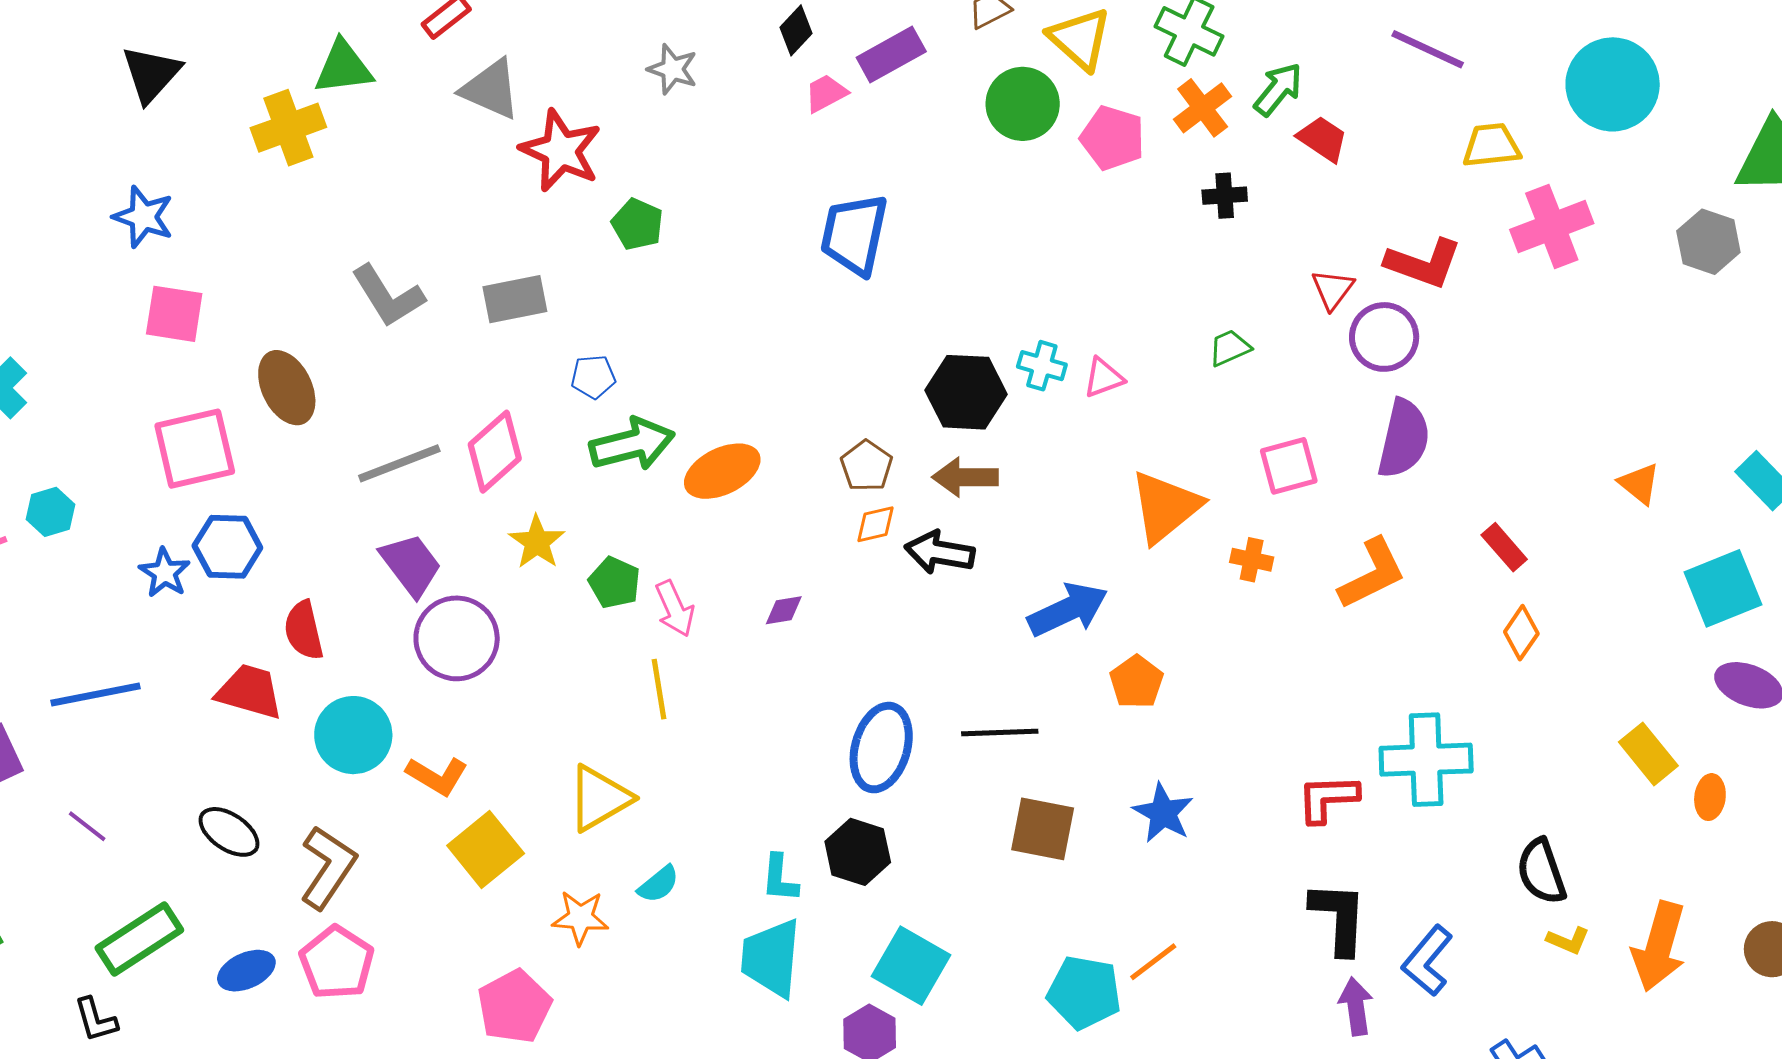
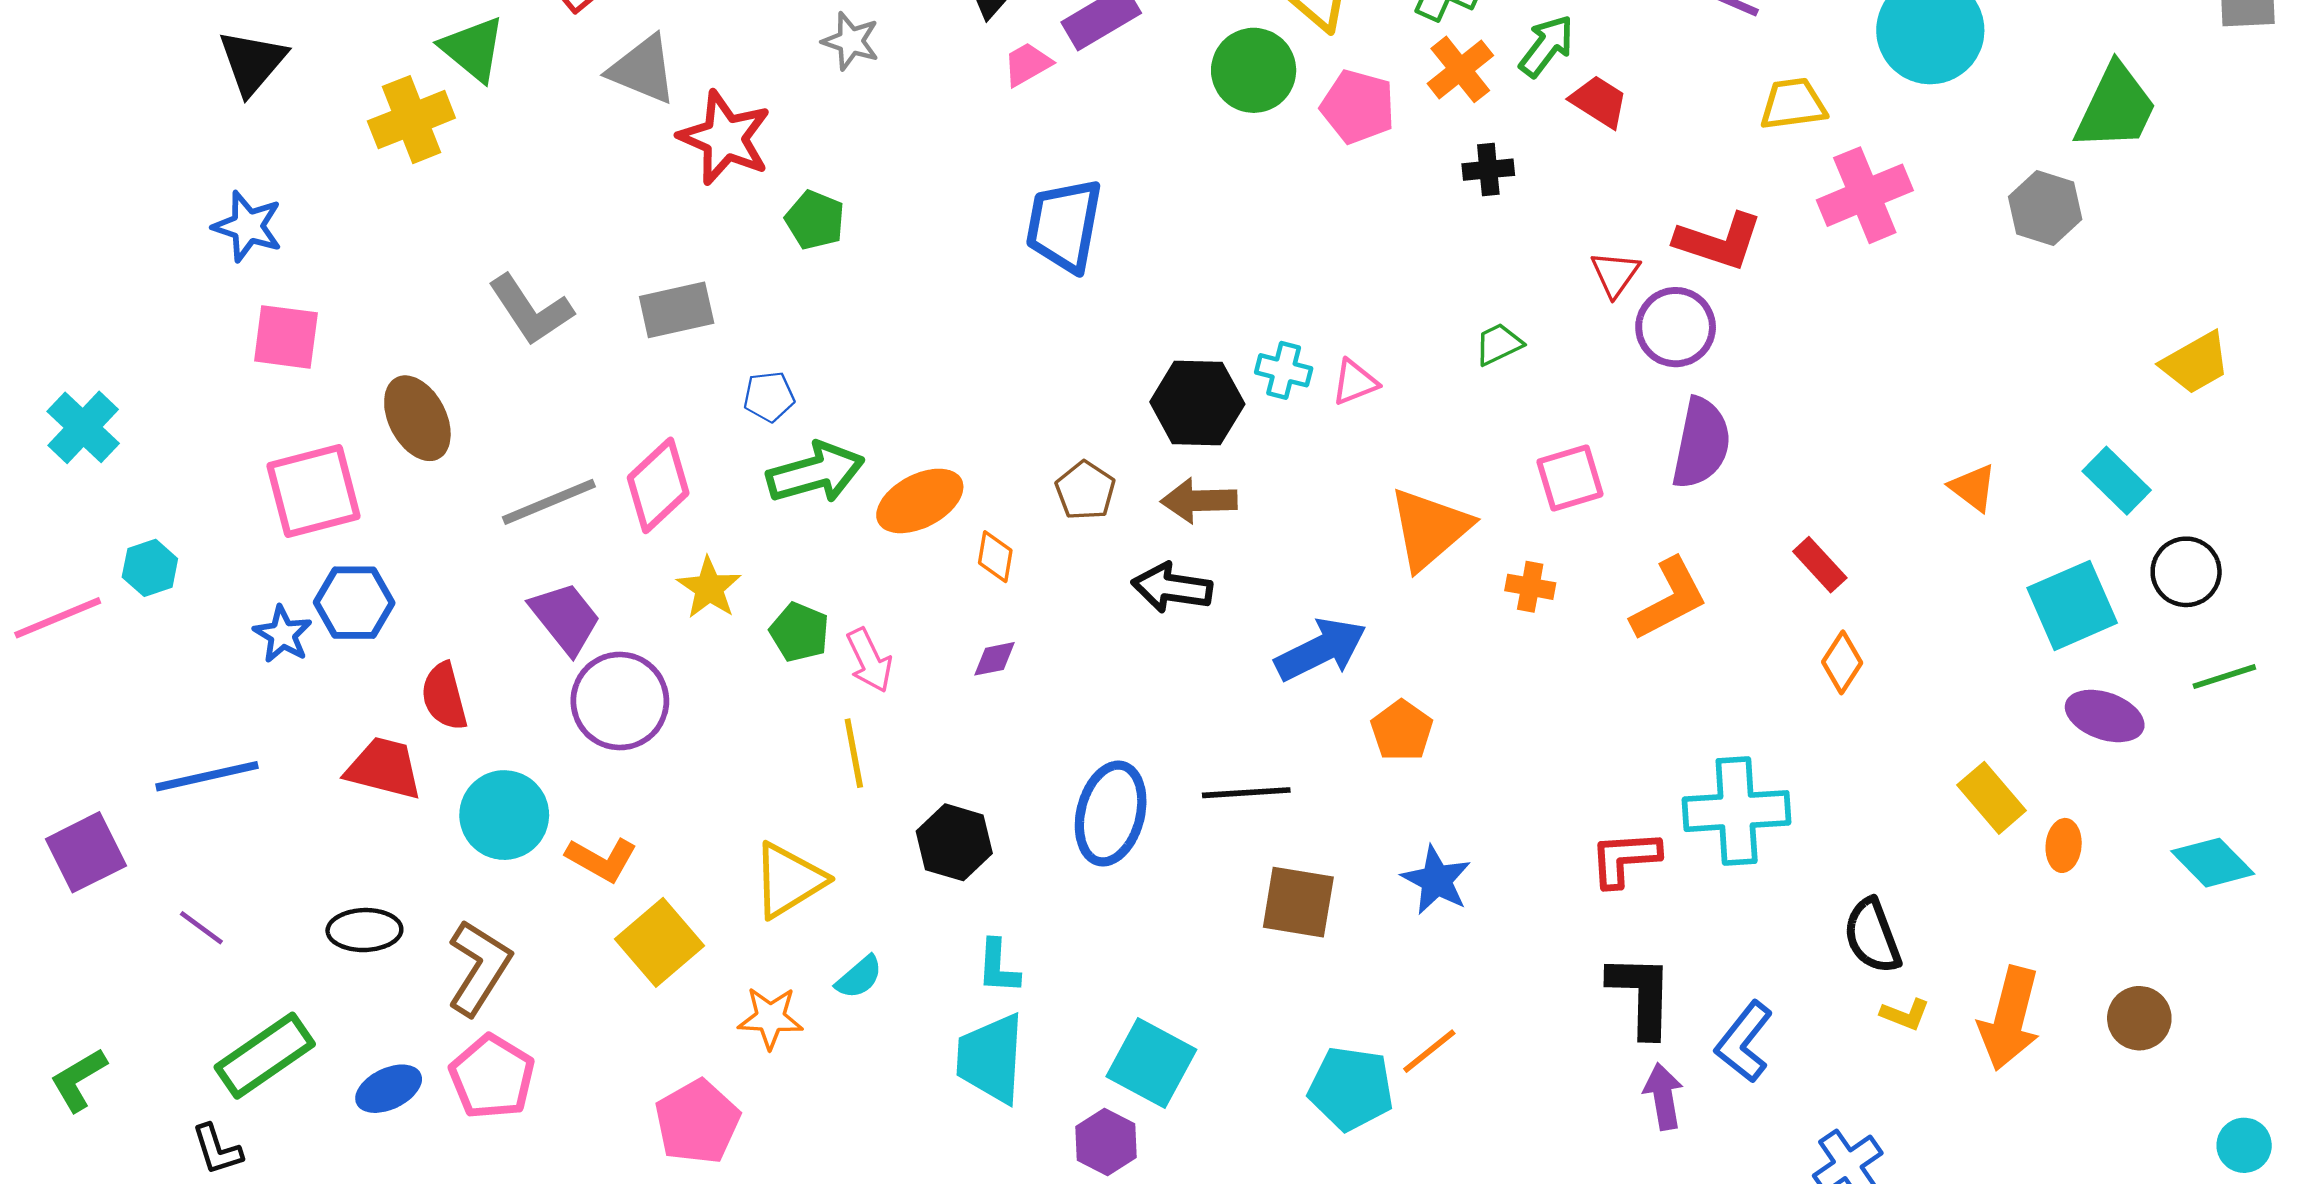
green triangle: (343, 67) -> (473, 49), turned 48
orange diamond: (876, 524) -> (995, 557), moved, turned -66
black ellipse: (229, 832) -> (364, 930), turned -34
black hexagon: (858, 852) -> (954, 842), moved

